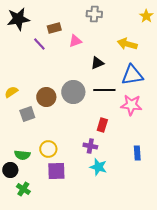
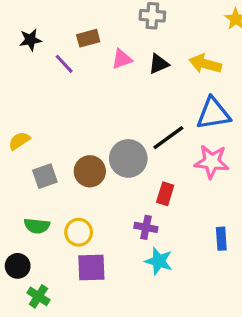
black star: (18, 19) -> (30, 40), moved, size x0.6
black triangle: (97, 63) -> (159, 64), moved
black line: (104, 90) -> (168, 138), turned -35
gray circle: (73, 92) -> (128, 158), moved
brown circle: (46, 97) -> (90, 171), moved
green semicircle: (22, 155) -> (37, 226), moved

